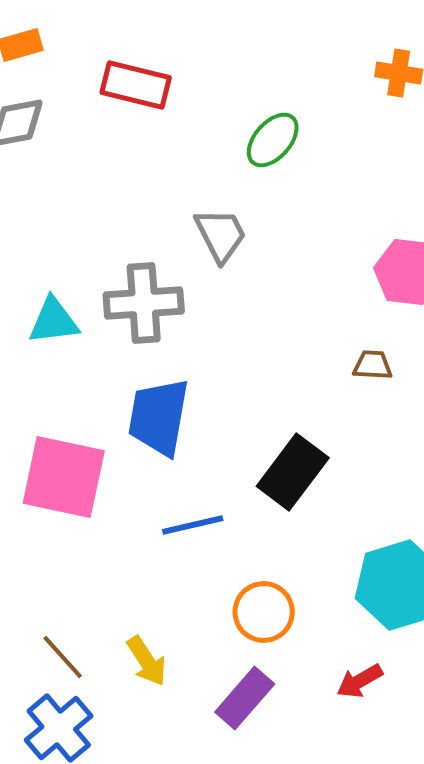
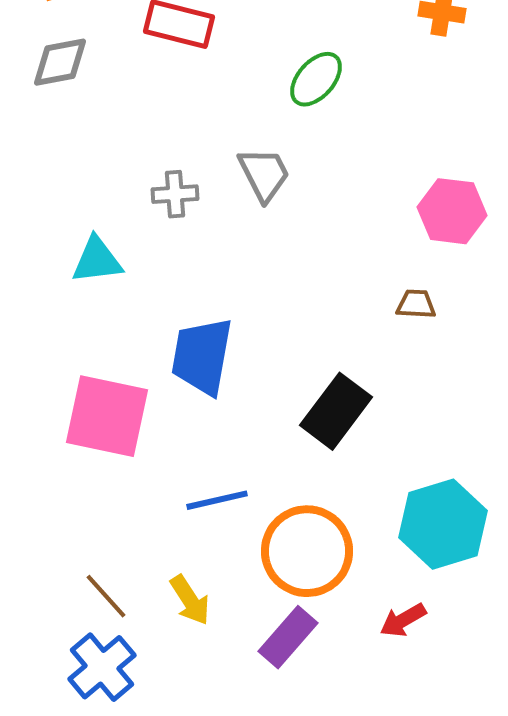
gray cross: (144, 303) -> (175, 194), moved, size x0.6
blue line: (193, 525) -> (217, 500), moved
orange circle: (264, 612) -> (307, 551), size x1.5

